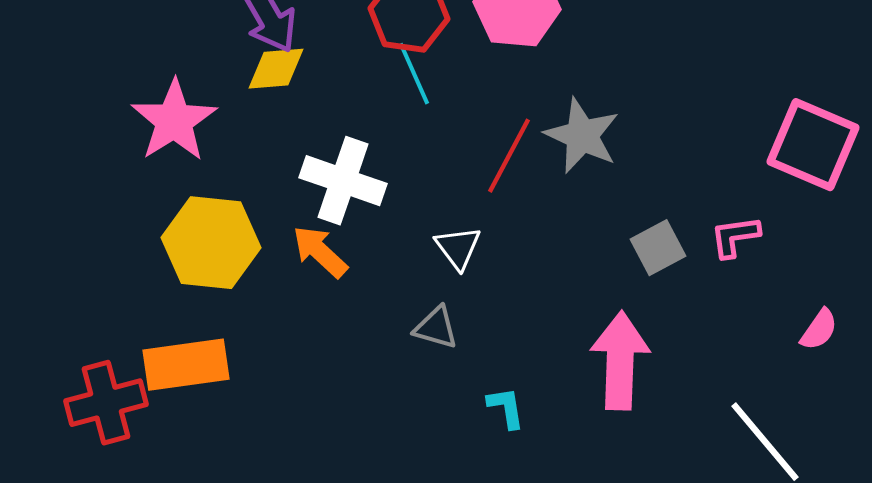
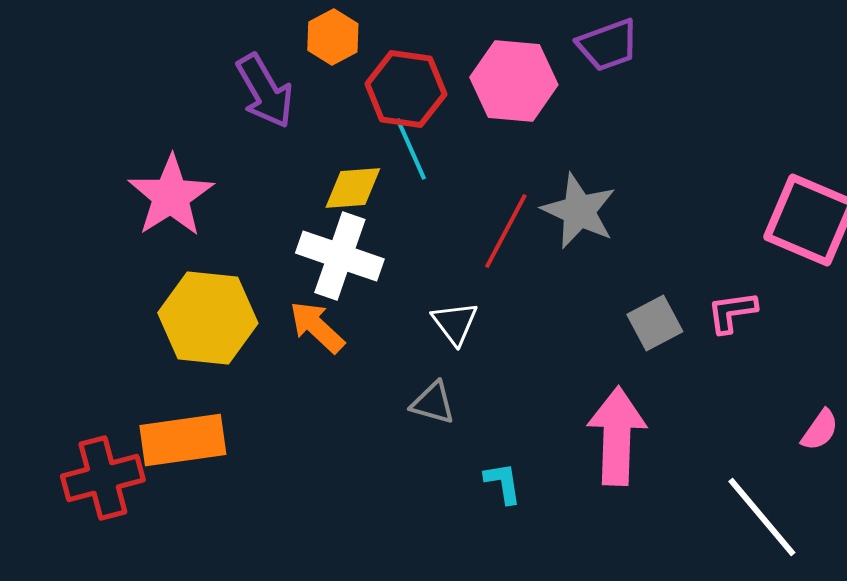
yellow diamond: (276, 69) -> (353, 188), moved
pink semicircle: (819, 330) -> (820, 430), moved

